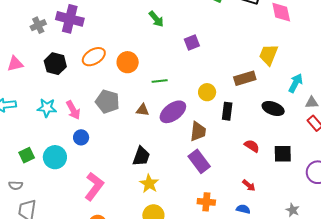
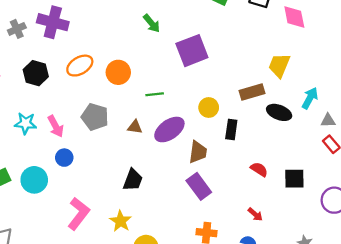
purple square: (192, 43) -> (192, 51), size x1.8
black ellipse: (273, 109) -> (279, 112), moved
yellow star: (149, 184) -> (121, 221), moved

